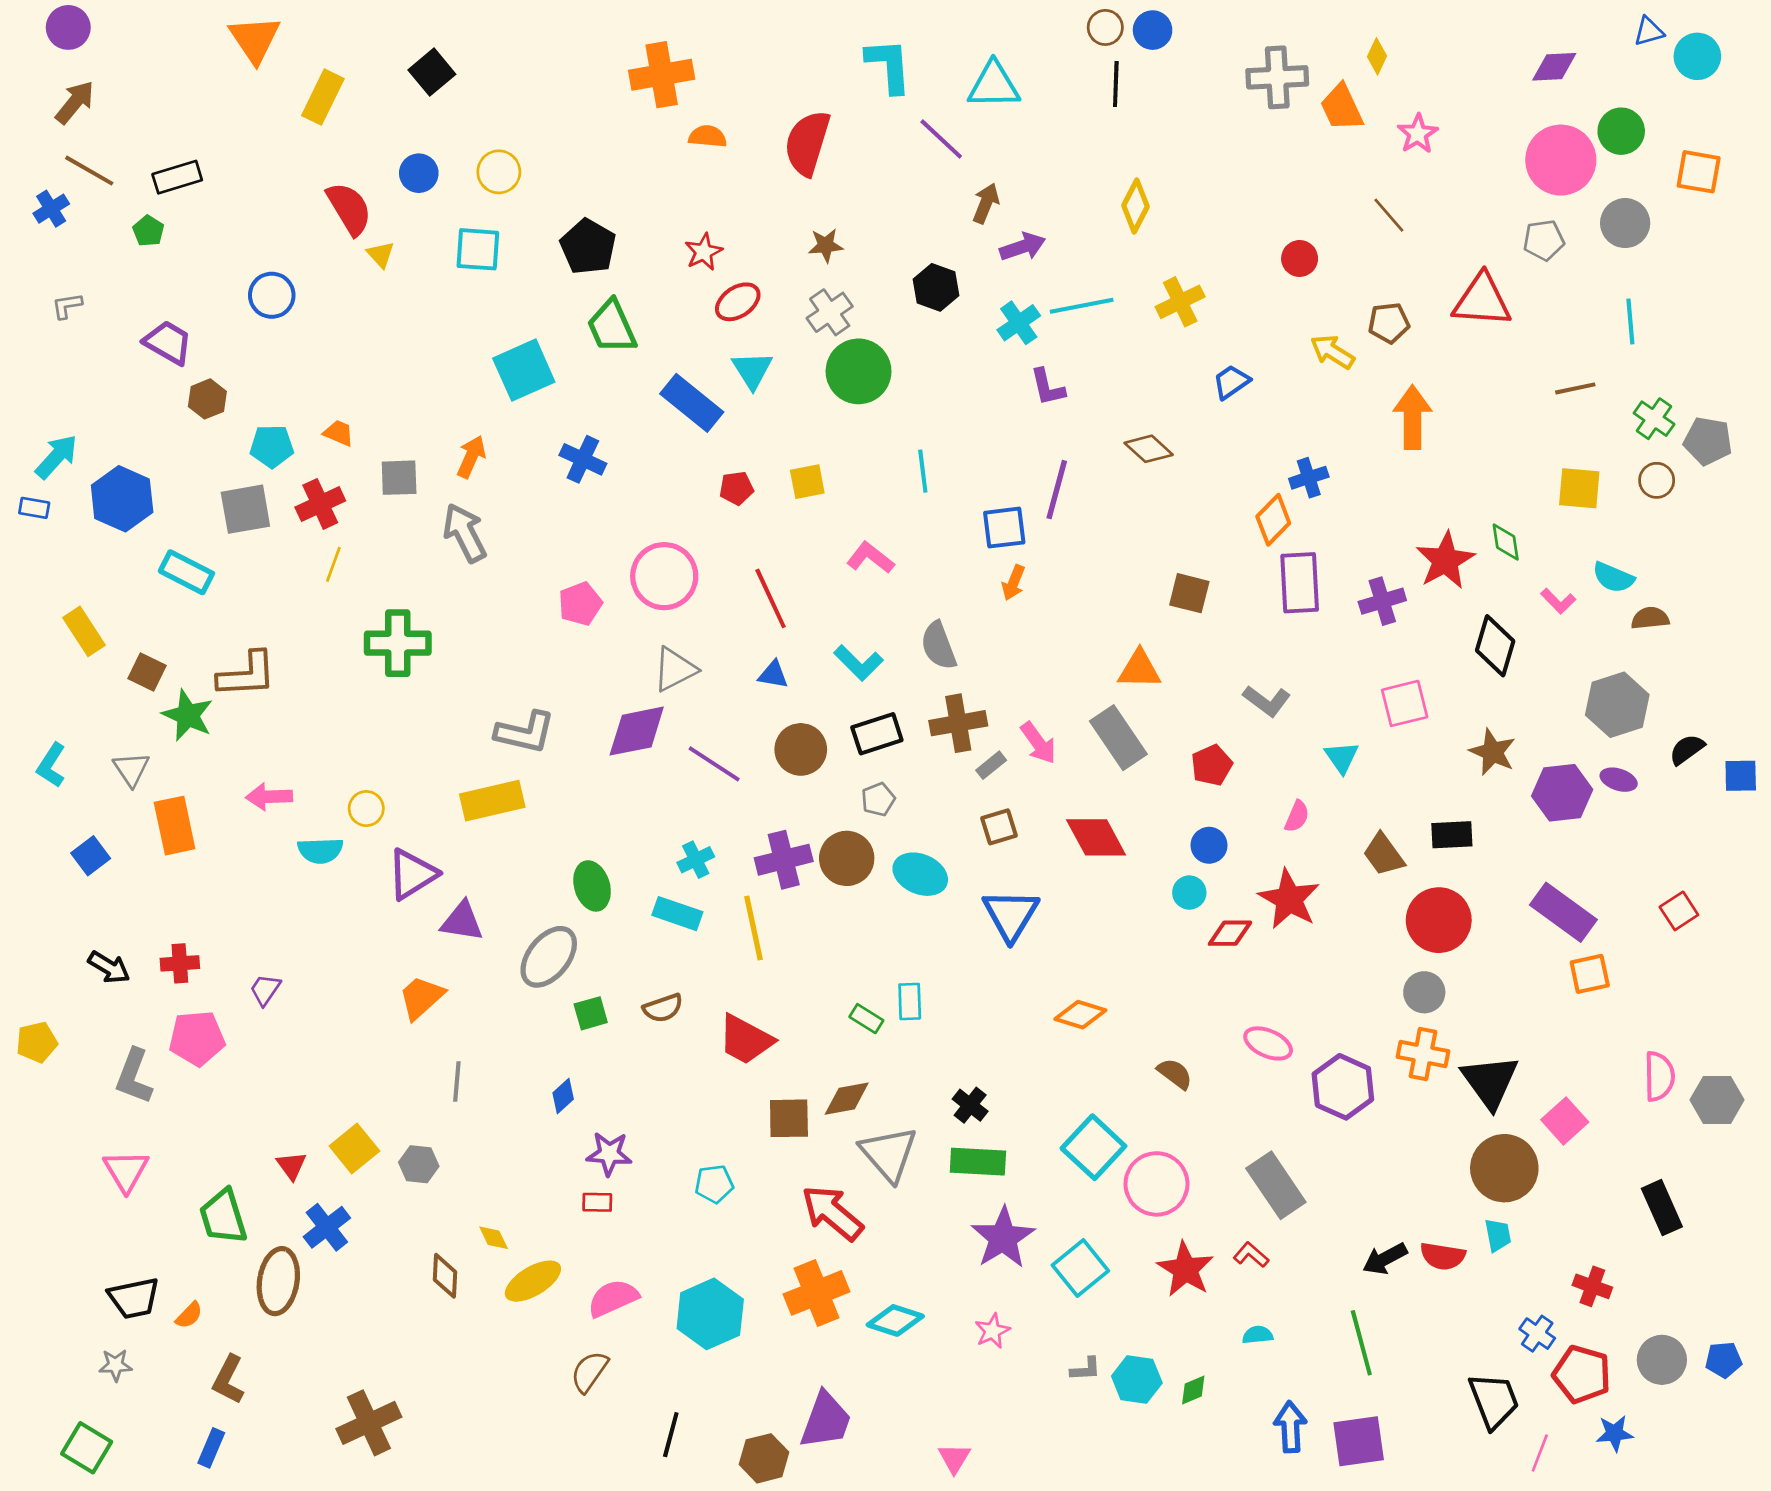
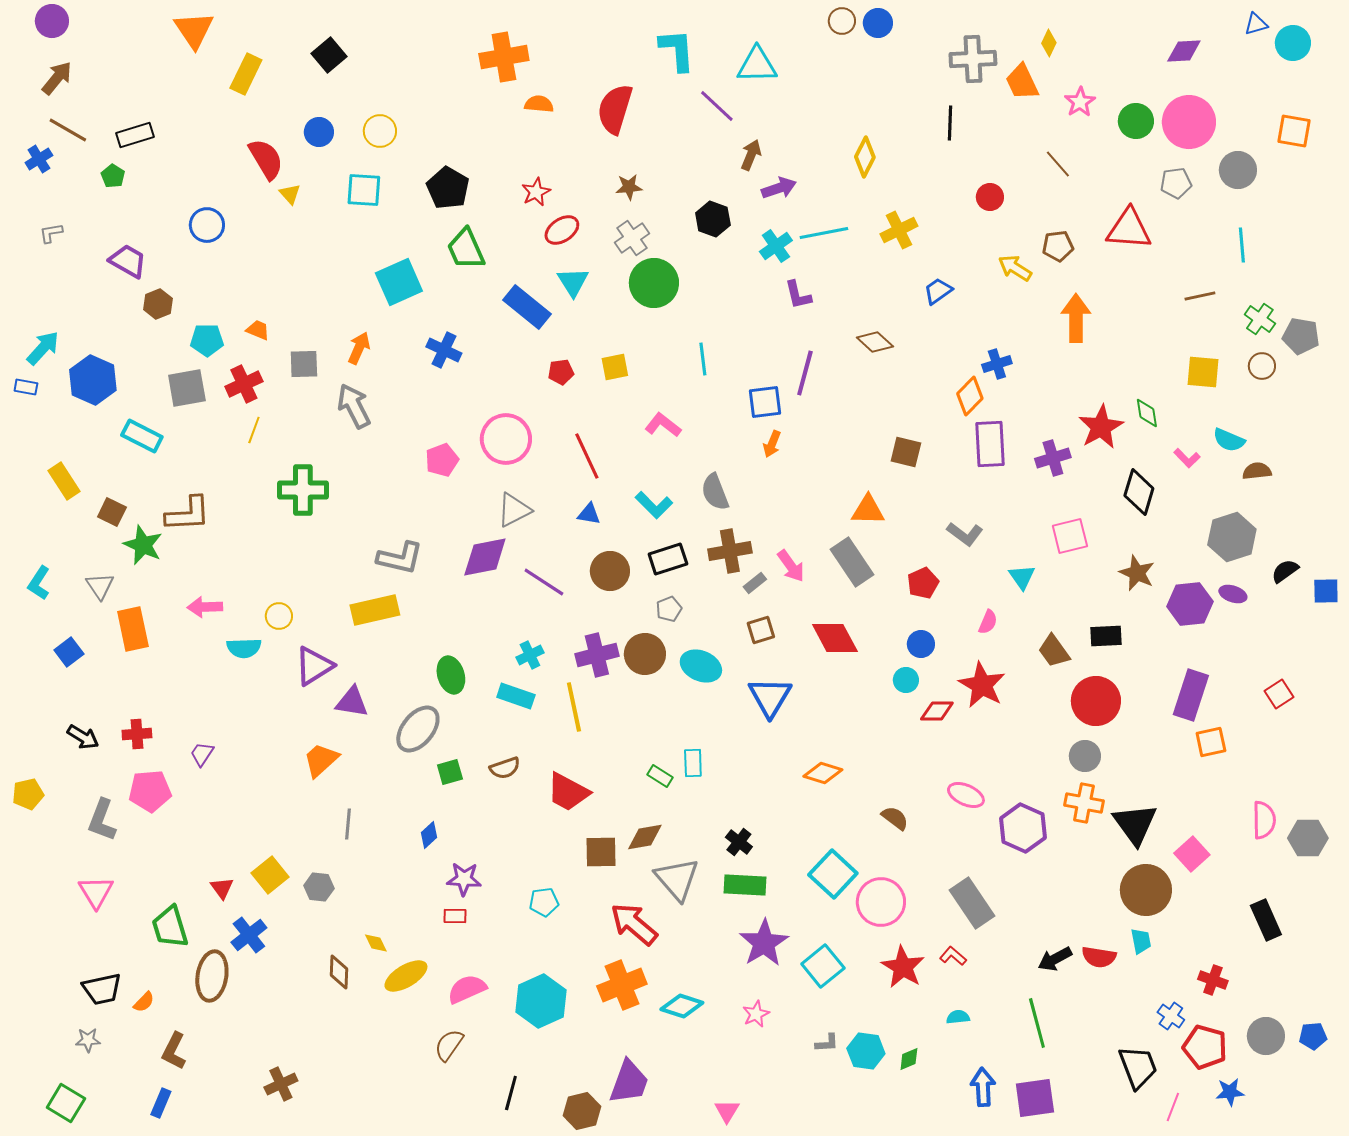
black line: (1116, 84) -> (950, 123), moved
green circle: (1621, 131) -> (1136, 121), moved
purple rectangle: (1563, 912) -> (1191, 695), turned 72
brown cross: (369, 1423) -> (281, 1084), size x0.7

